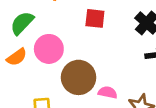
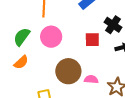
red square: (95, 18) -> (92, 40), moved
pink circle: (49, 49) -> (51, 37), moved

